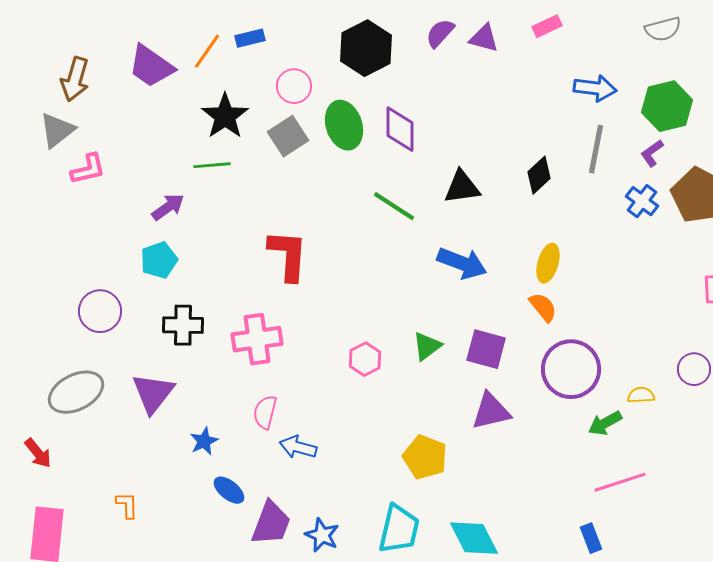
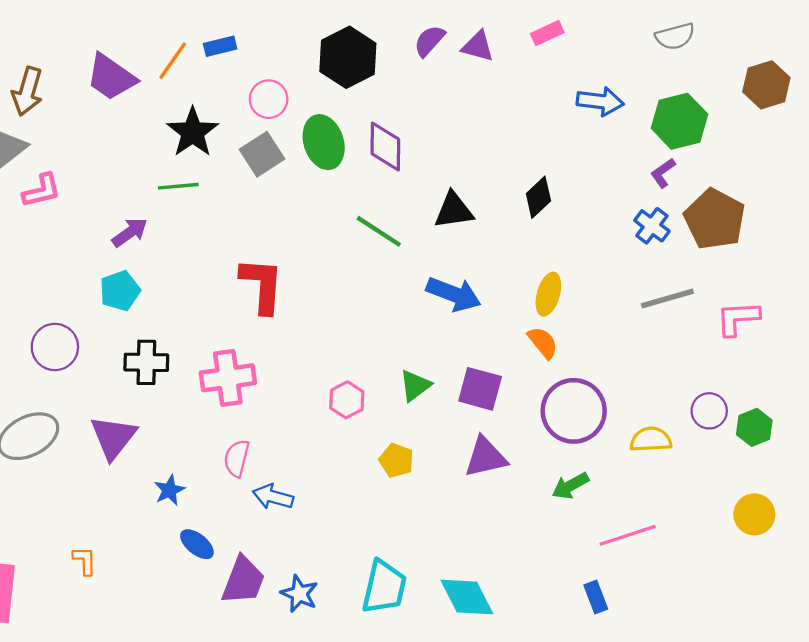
gray line: (596, 149) -> (667, 299), moved, turned 63
yellow semicircle: (641, 395) -> (651, 439), size x1.4
green arrow: (605, 423) -> (570, 486), moved
yellow pentagon: (425, 457) -> (396, 460), moved, size x0.7

